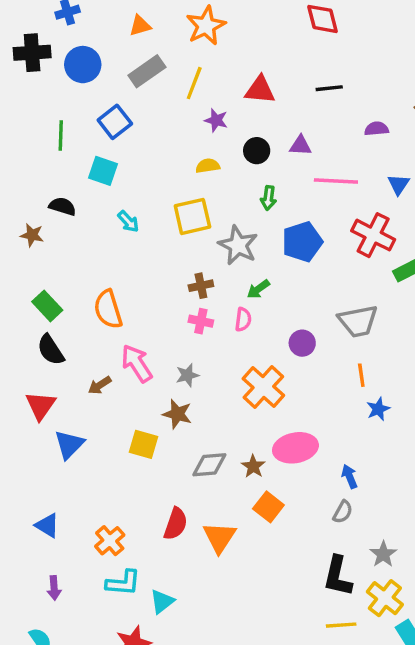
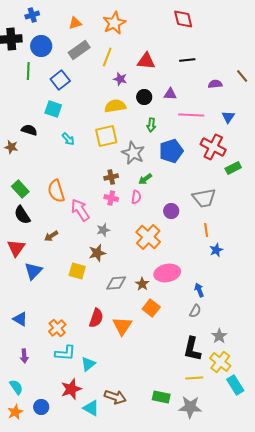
green line: (61, 135) -> (28, 71), moved
yellow semicircle: (208, 166) -> (115, 106), size x1.5
pink arrow: (137, 363) -> (80, 210), moved
brown star: (177, 414) -> (97, 253), turned -30

